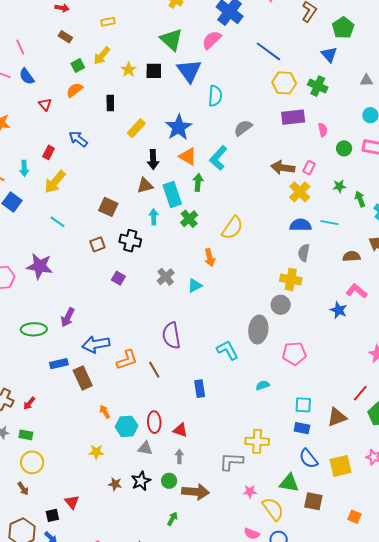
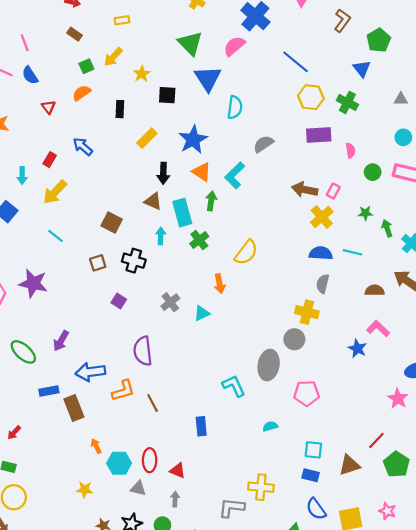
black square: (154, 71) -> (167, 95), moved
brown triangle: (145, 186) -> (153, 201), turned 36
green ellipse: (34, 329) -> (23, 352), turned 40
purple semicircle: (171, 336) -> (143, 351), moved

